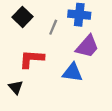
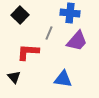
gray line: (53, 27) -> (49, 33), moved
blue triangle: (72, 73) -> (63, 79), moved

